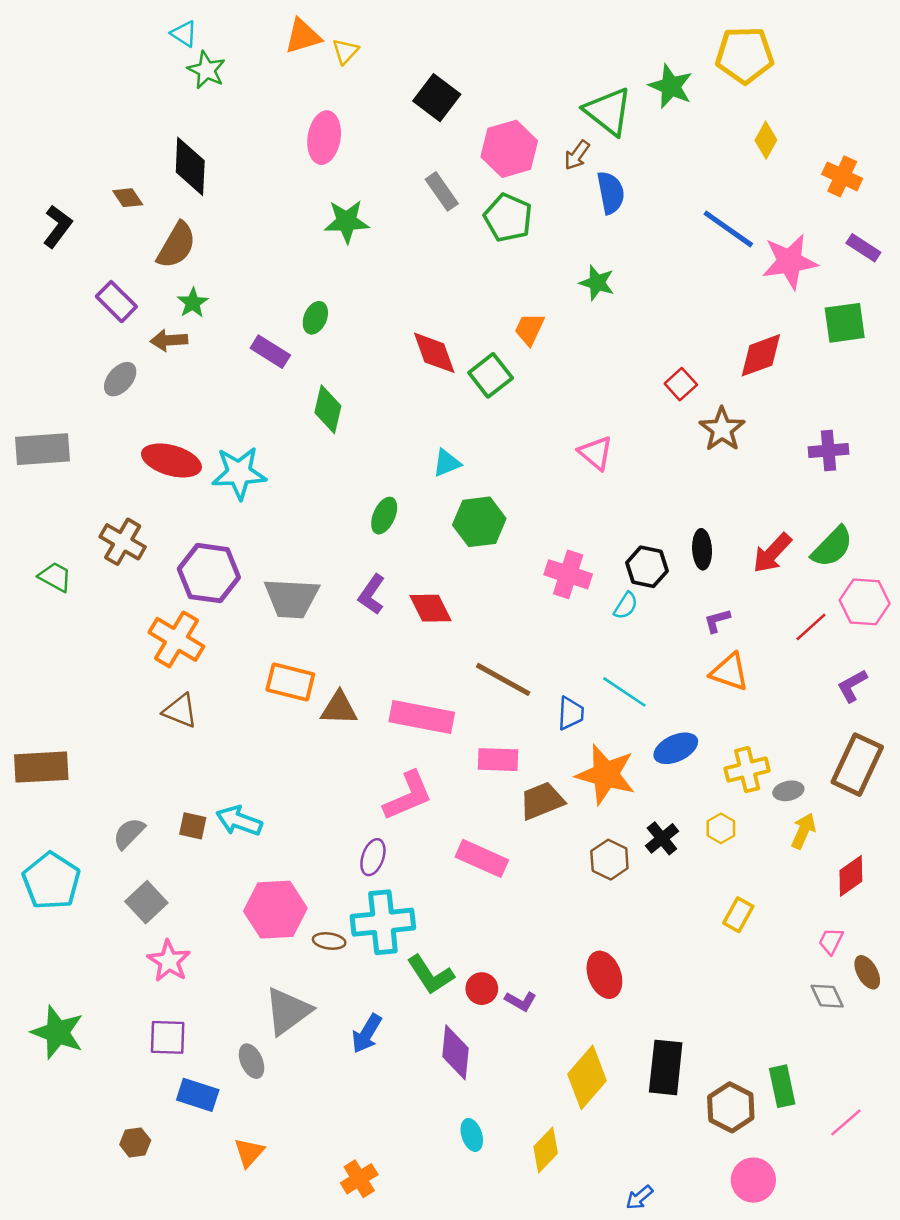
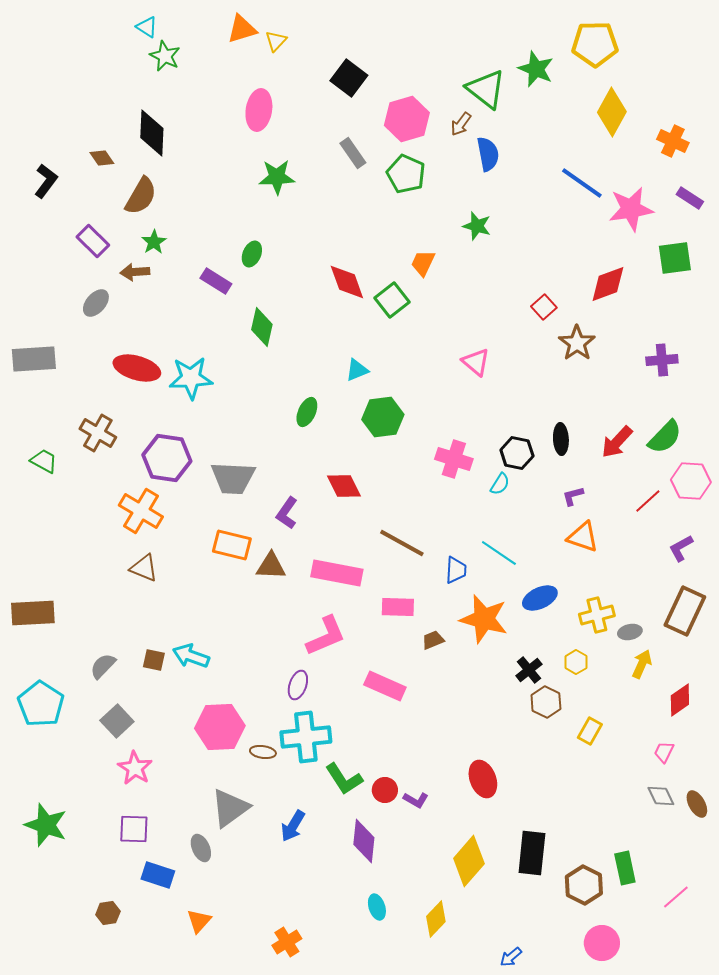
yellow diamond: (766, 140) -> (612, 112), size x1.6
purple L-shape: (372, 594) -> (287, 513), moved
brown trapezoid: (542, 801) -> (433, 640), size x0.6
brown hexagon: (609, 860) -> (546, 702), moved
brown ellipse: (867, 972) -> (697, 804), moved

